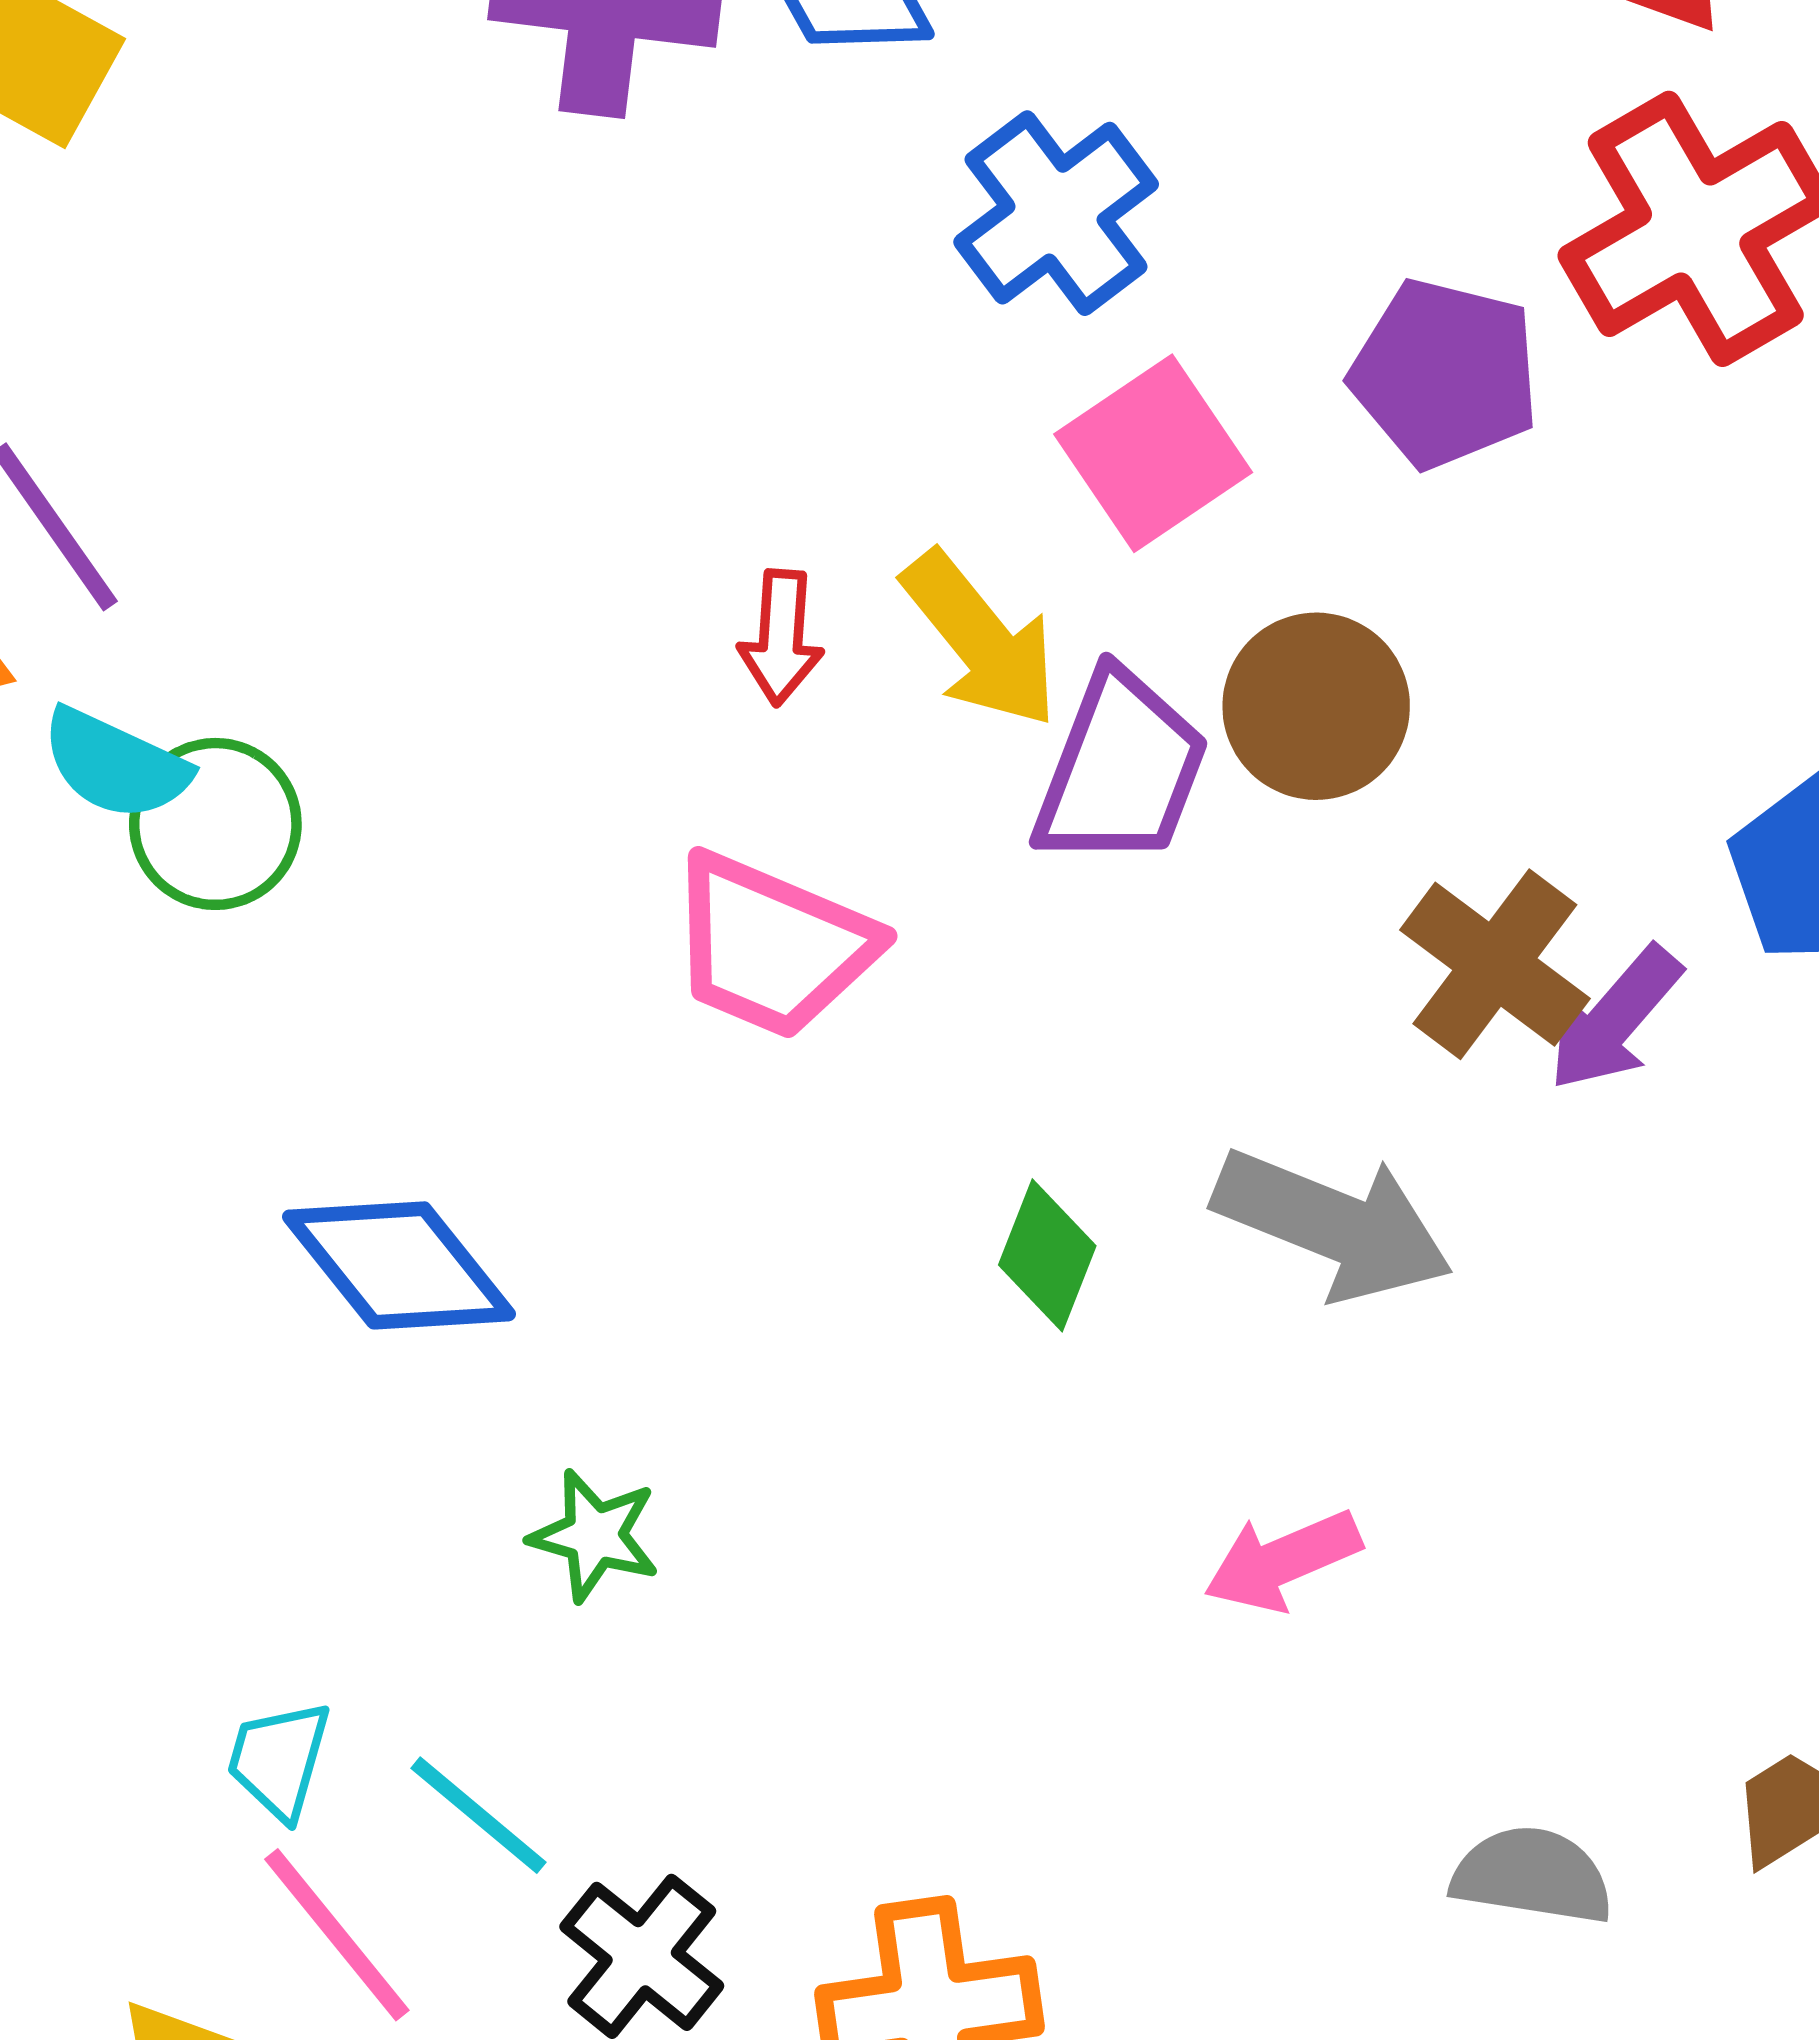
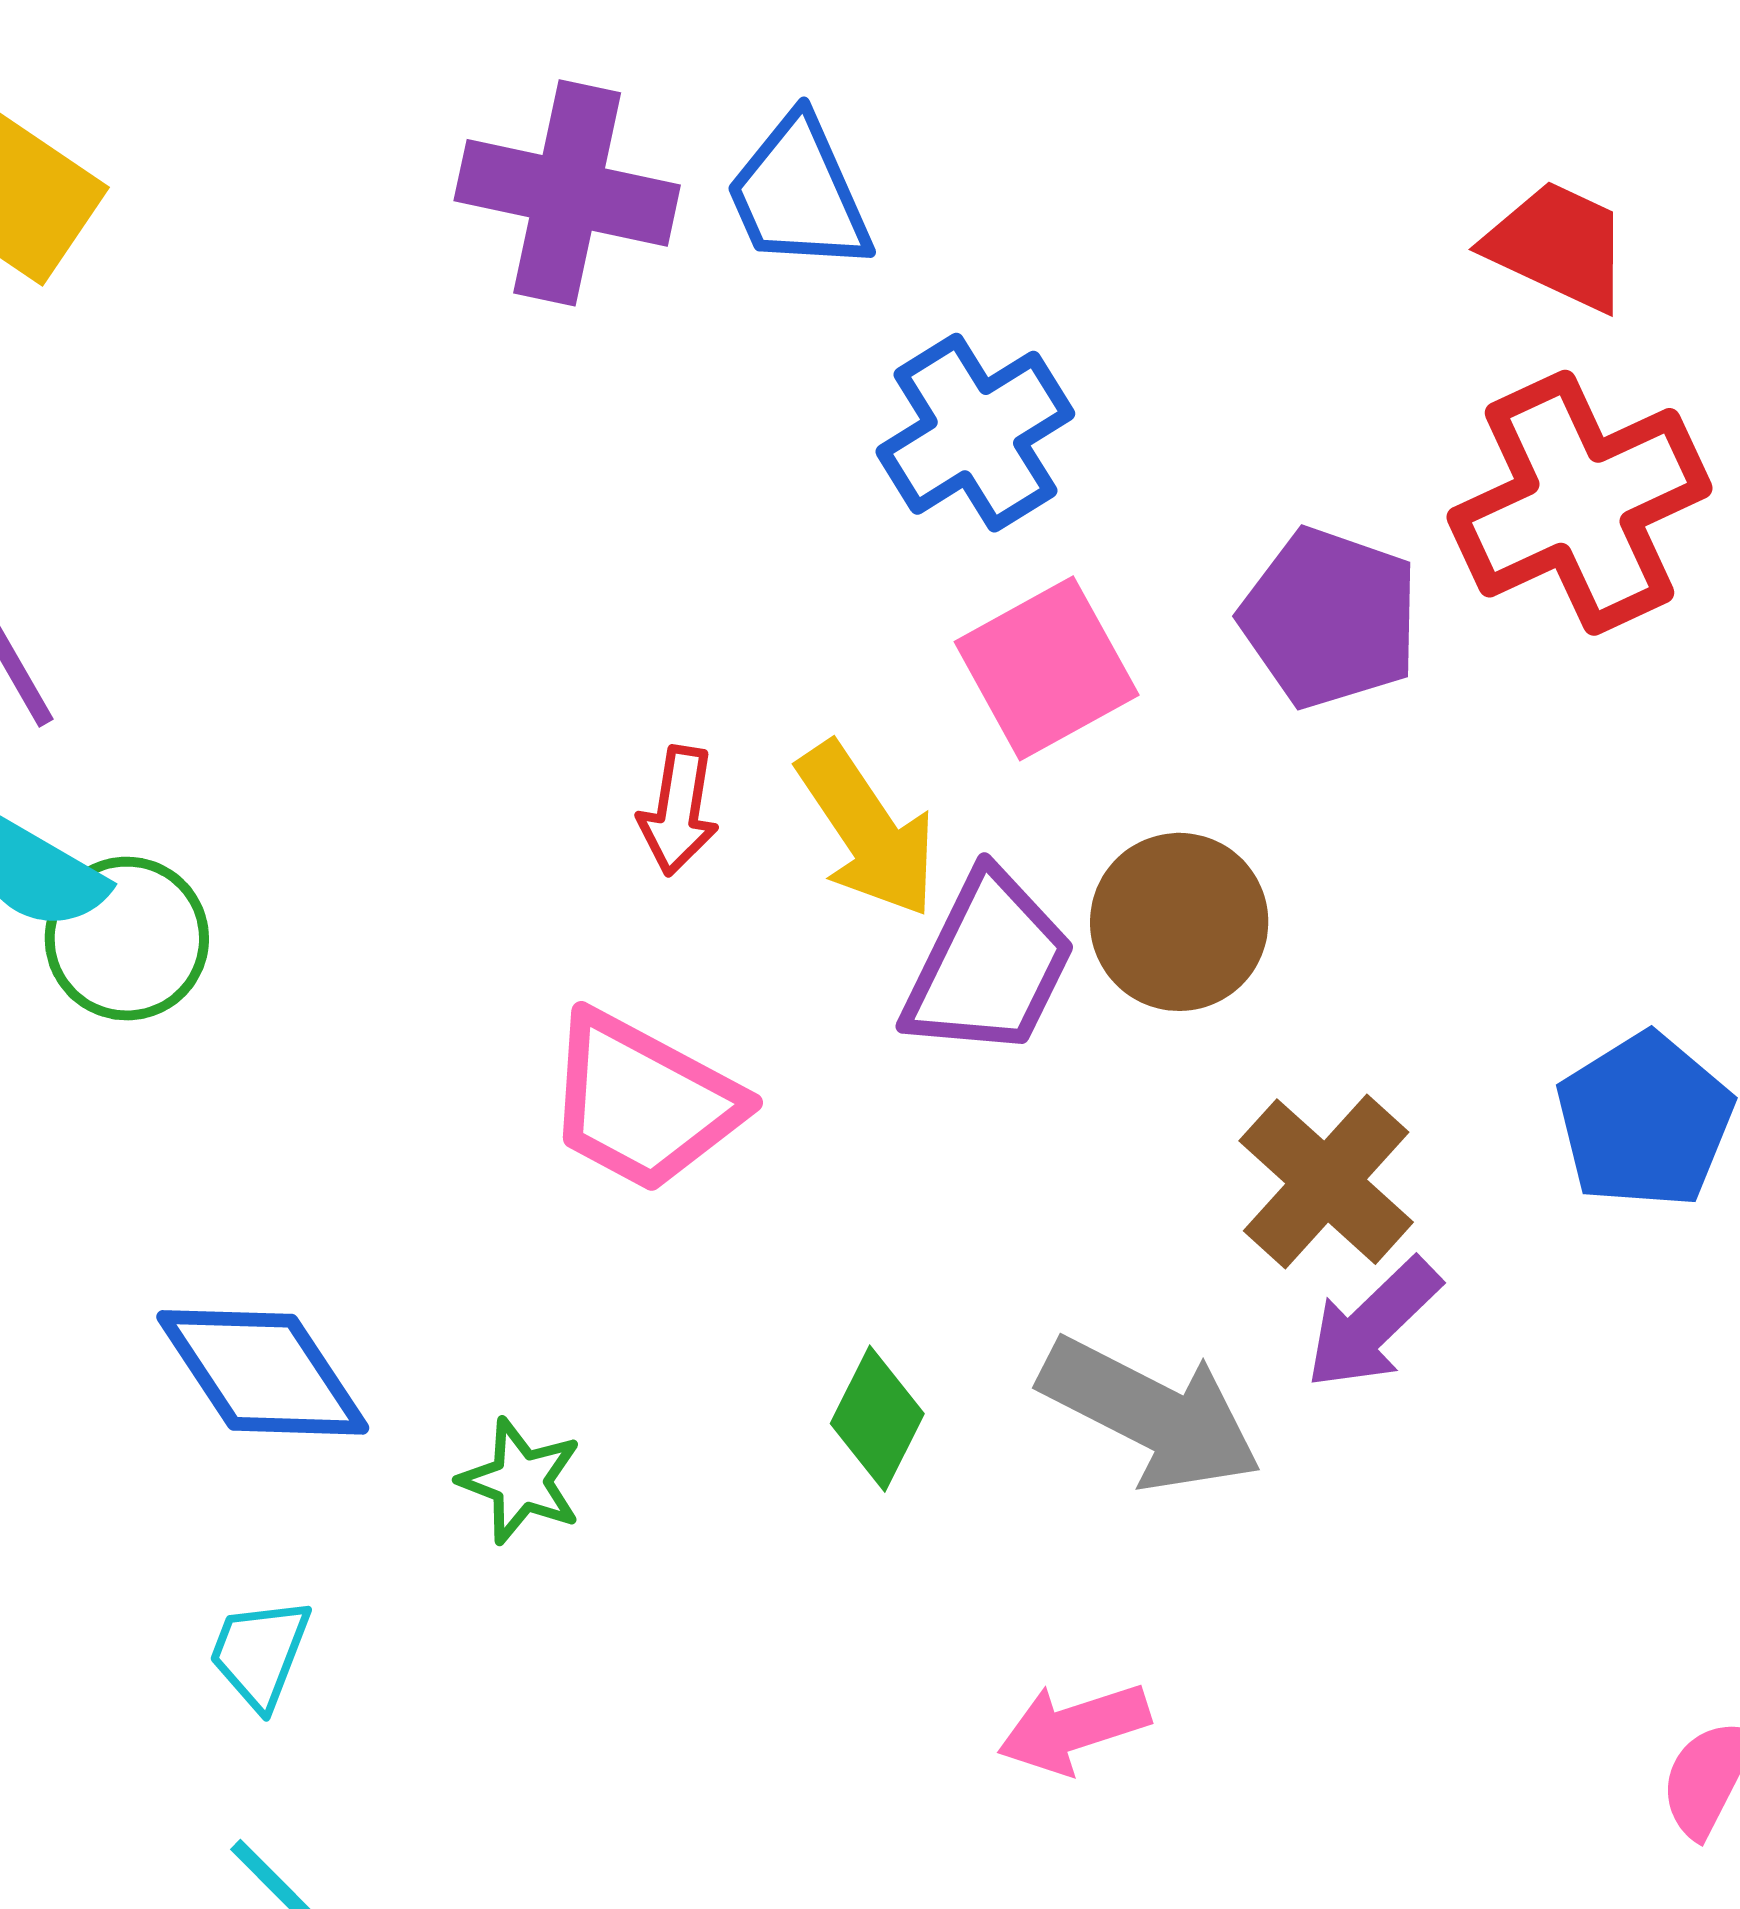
purple arrow: (1614, 1019) -> (1373, 1324), moved
green star: (595, 1536) -> (521, 1481), moved
cyan trapezoid: (279, 1760) -> (260, 1653), moved

